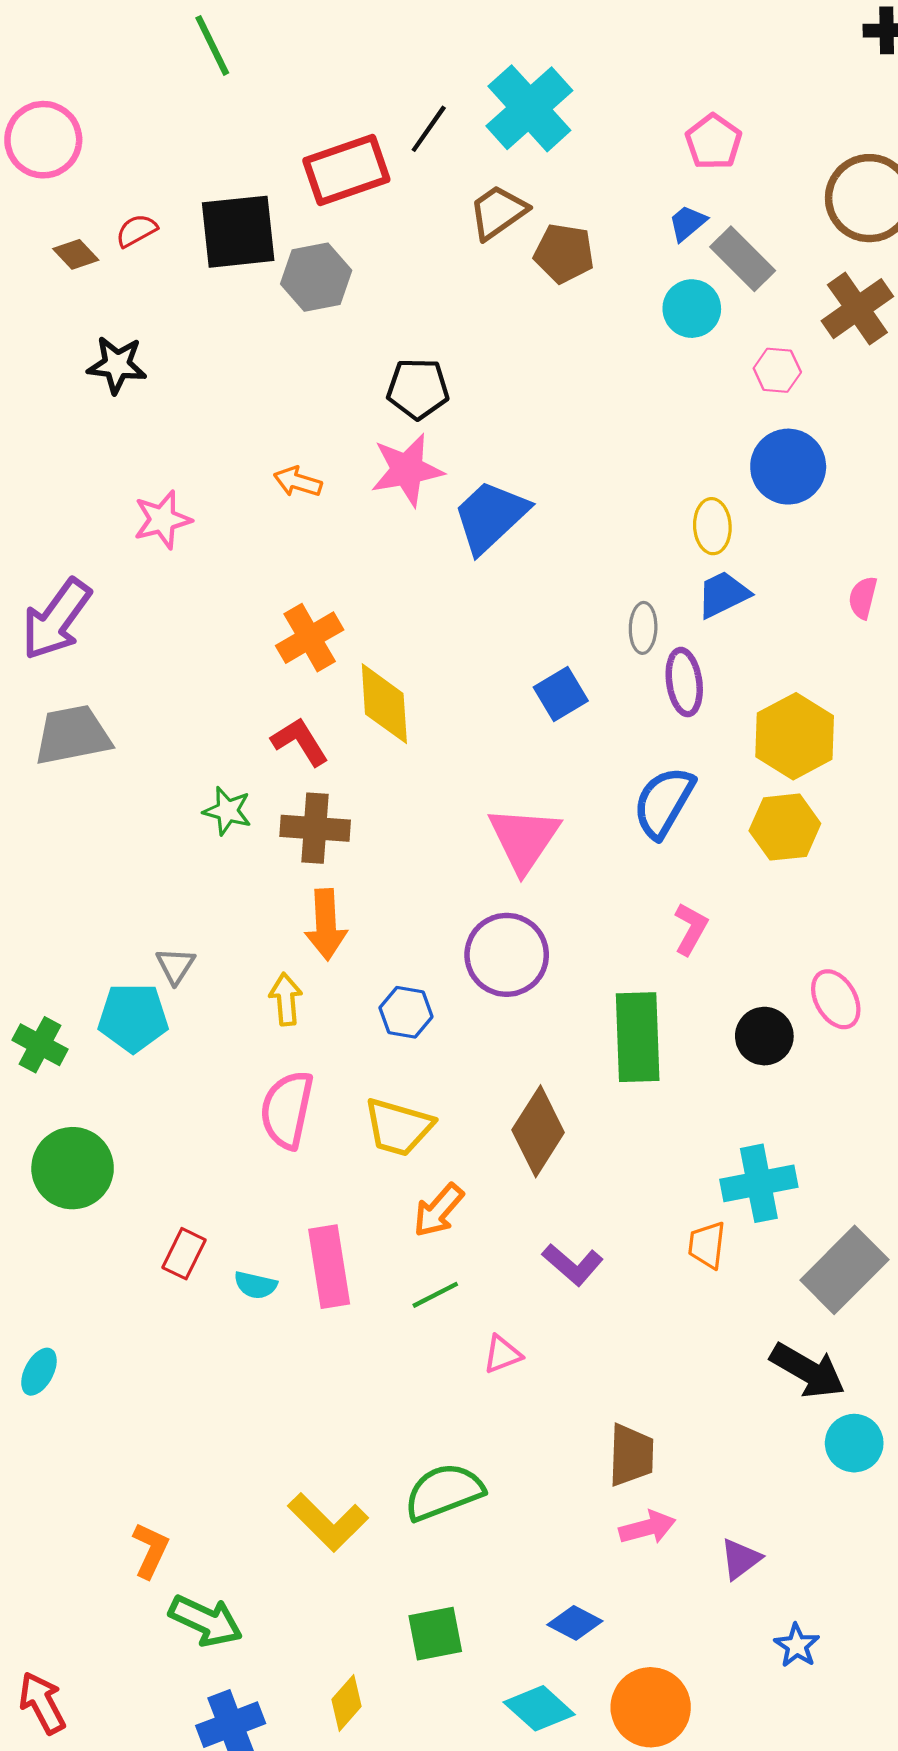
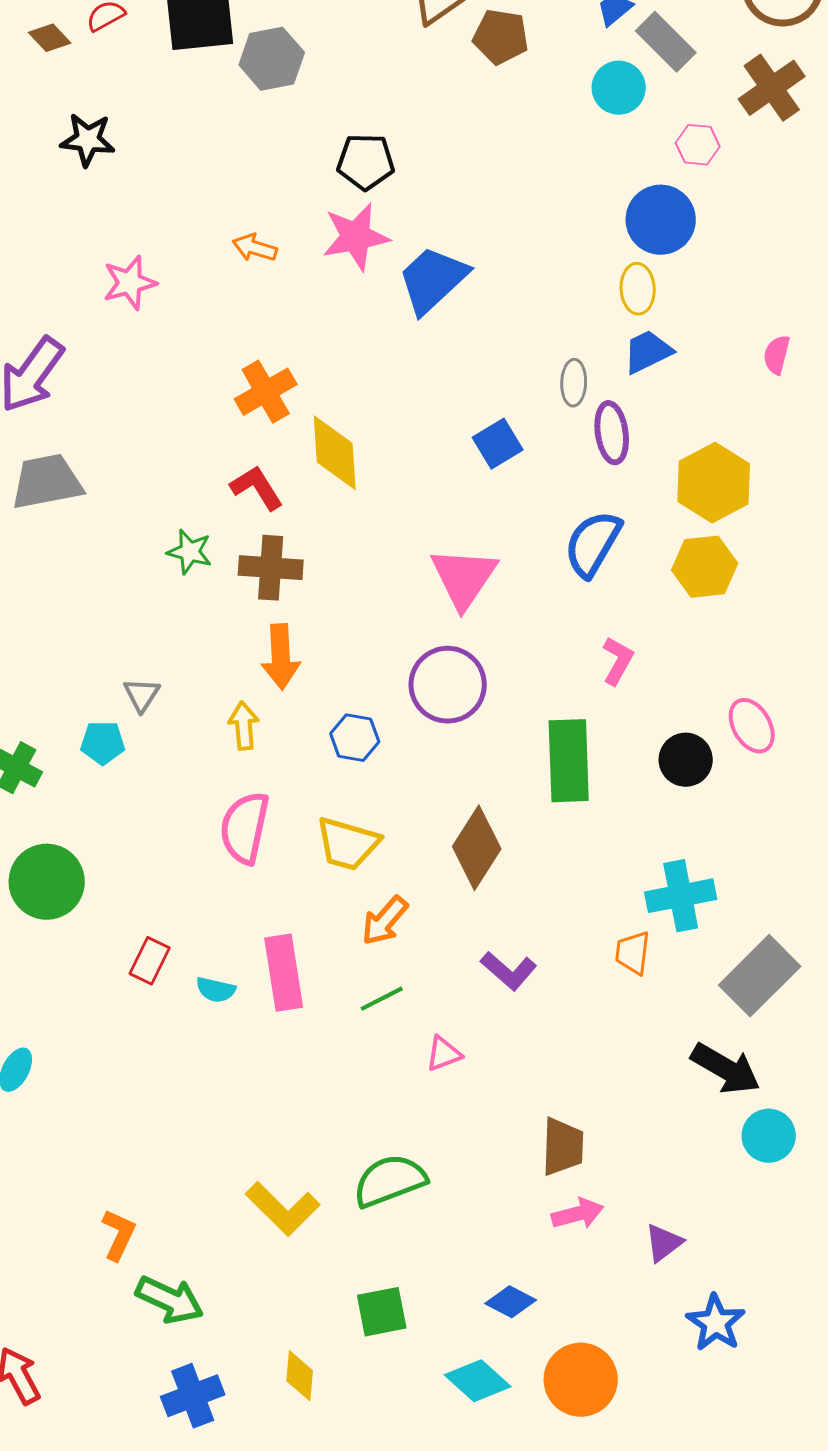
blue circle: (788, 467) -> (661, 220), moved
cyan pentagon: (133, 1018) -> (103, 743), size x0.7
blue star: (797, 1646) -> (716, 1323), size x1.4
yellow diamond: (346, 1703) -> (300, 1376), turned -36

